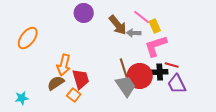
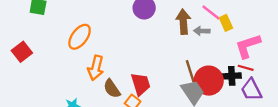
brown arrow: (118, 25) -> (183, 22), turned -145
pink L-shape: (156, 46) -> (248, 46), moved
orange arrow: (64, 65) -> (96, 68), moved
brown semicircle: (56, 83) -> (112, 89), turned -90

